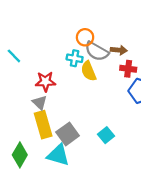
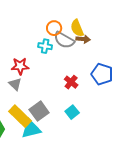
red cross: (128, 69) -> (71, 82), moved, turned 32
yellow semicircle: (89, 71) -> (77, 28), moved
yellow rectangle: (43, 125) -> (20, 116), moved, turned -30
cyan triangle: (58, 155) -> (31, 129), turned -30

